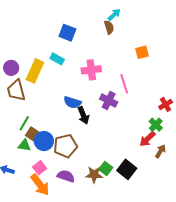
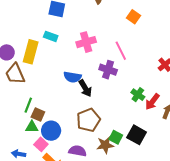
orange square: (142, 52) -> (134, 17), turned -32
green cross: (156, 125) -> (138, 95), moved
blue circle: (44, 141) -> (51, 131), moved
brown pentagon: (66, 146) -> (88, 120), moved
pink square: (40, 168) -> (41, 144), moved

